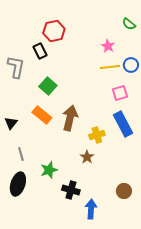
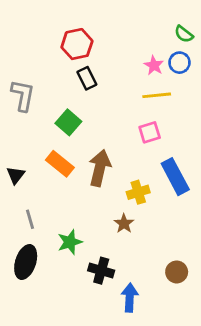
black rectangle: (40, 51) -> (87, 78), moved
blue circle: (131, 65) -> (179, 63), moved
pink square: (120, 93) -> (150, 132), moved

